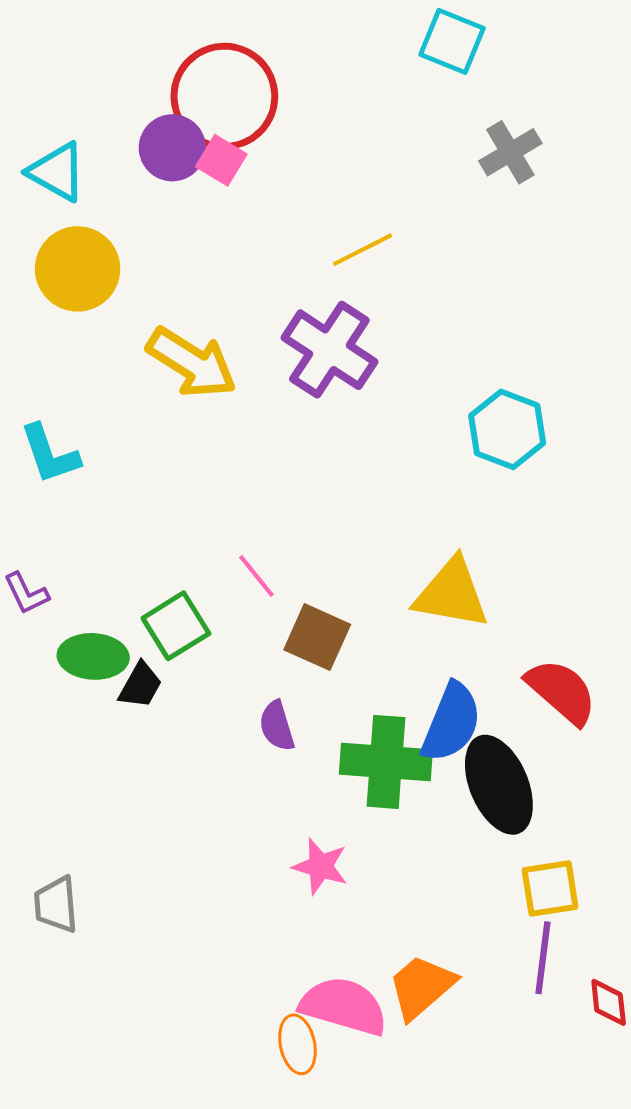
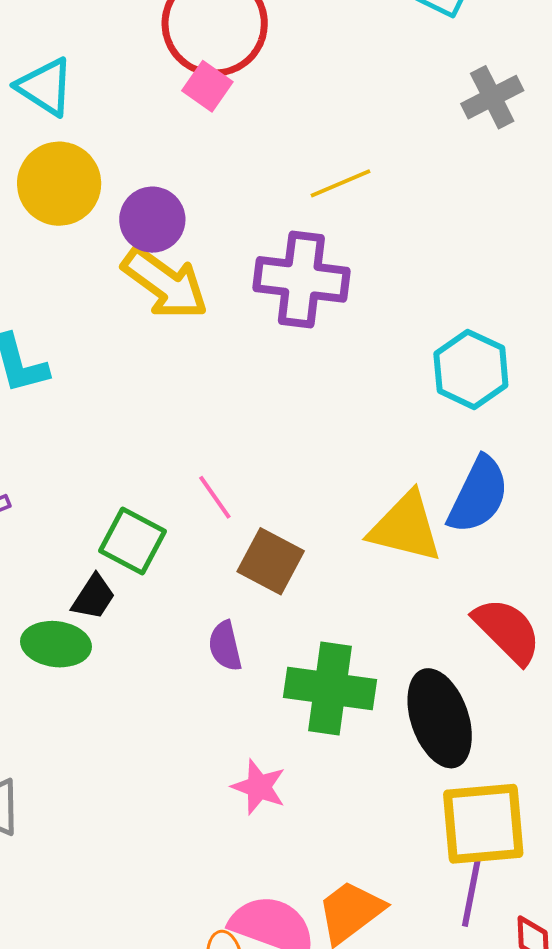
purple circle: (172, 148) -> (152, 220), moved
purple cross: (329, 350) -> (301, 279), turned -30
green square: (176, 626) -> (132, 541), turned -34
green ellipse: (93, 656) -> (56, 644), moved
blue semicircle: (451, 722) -> (478, 495), moved
yellow square: (550, 889) -> (483, 824), size x1.5

